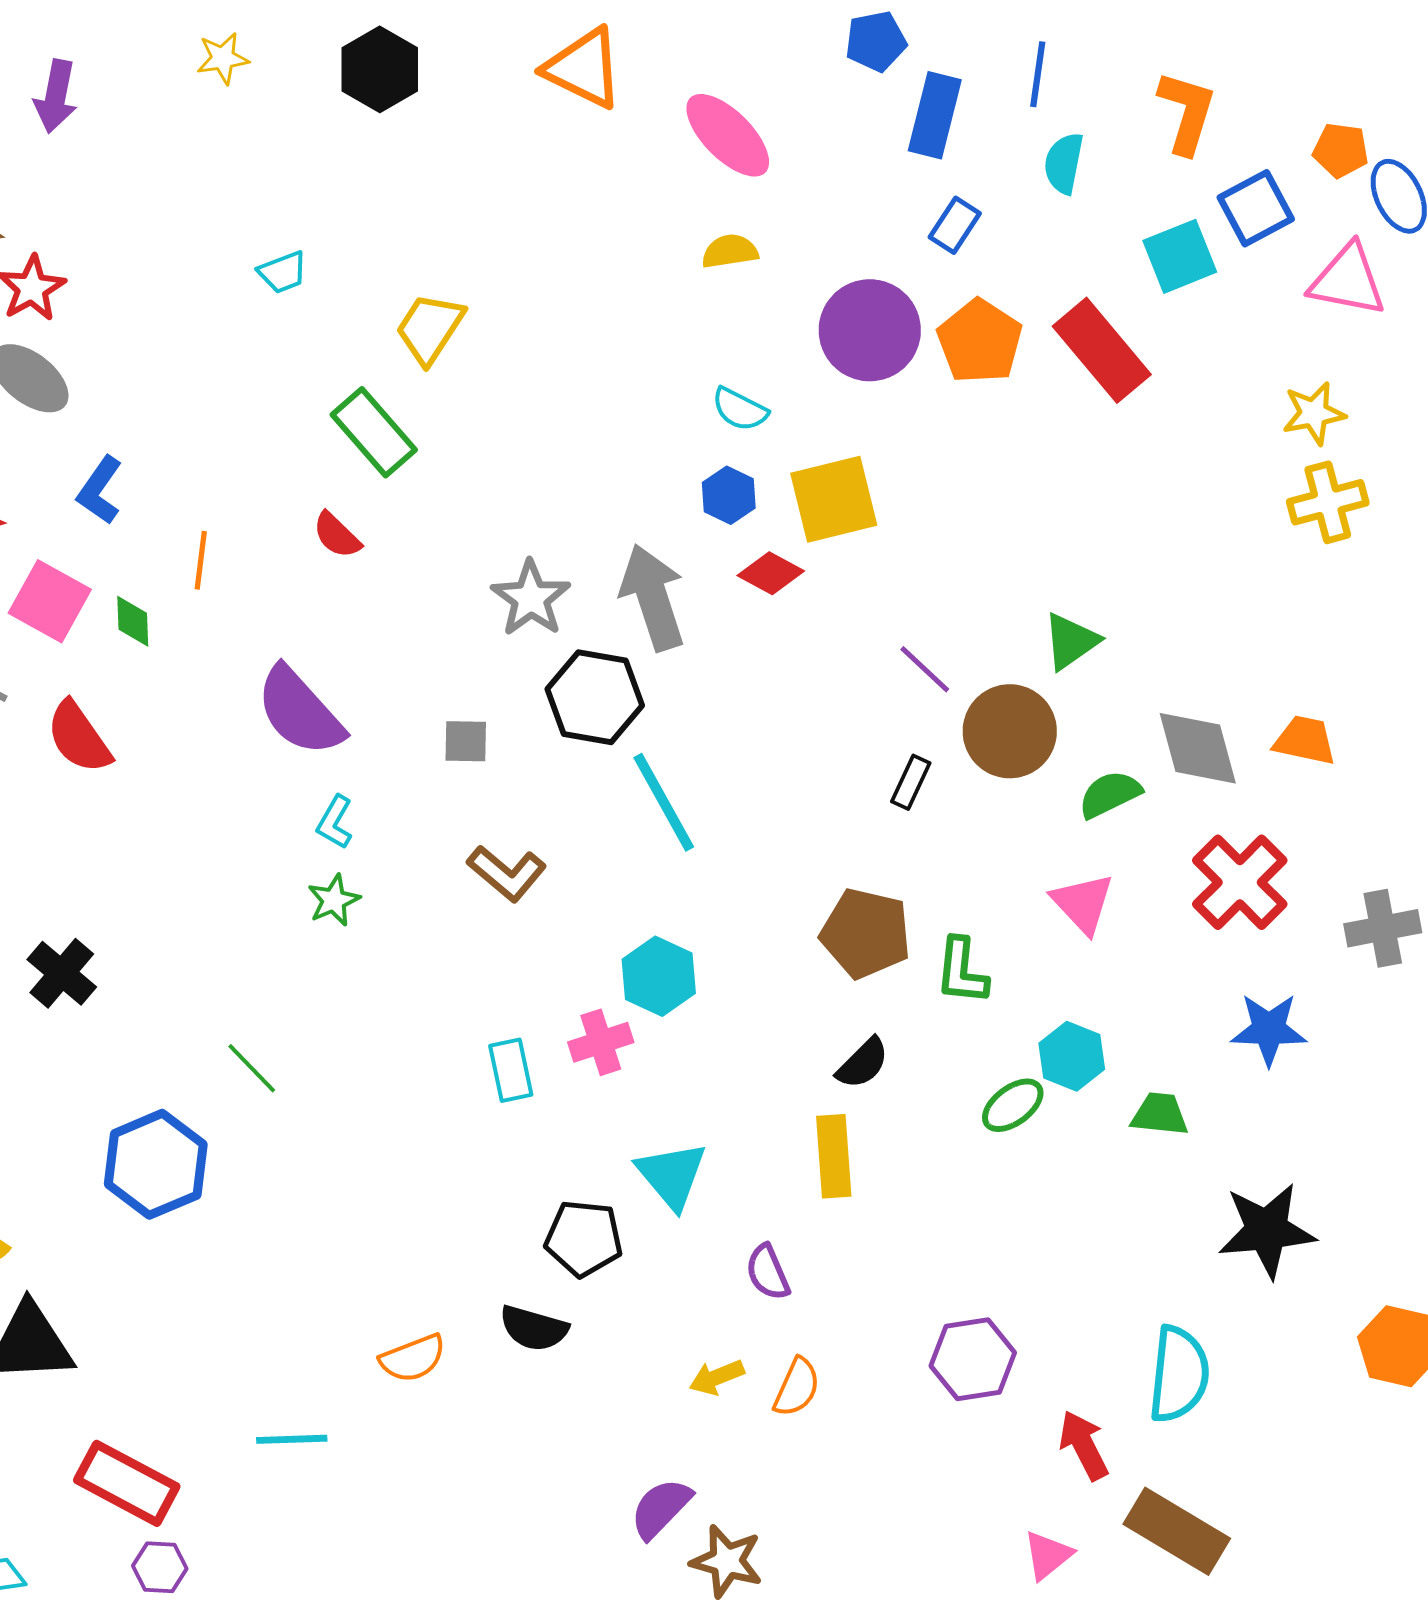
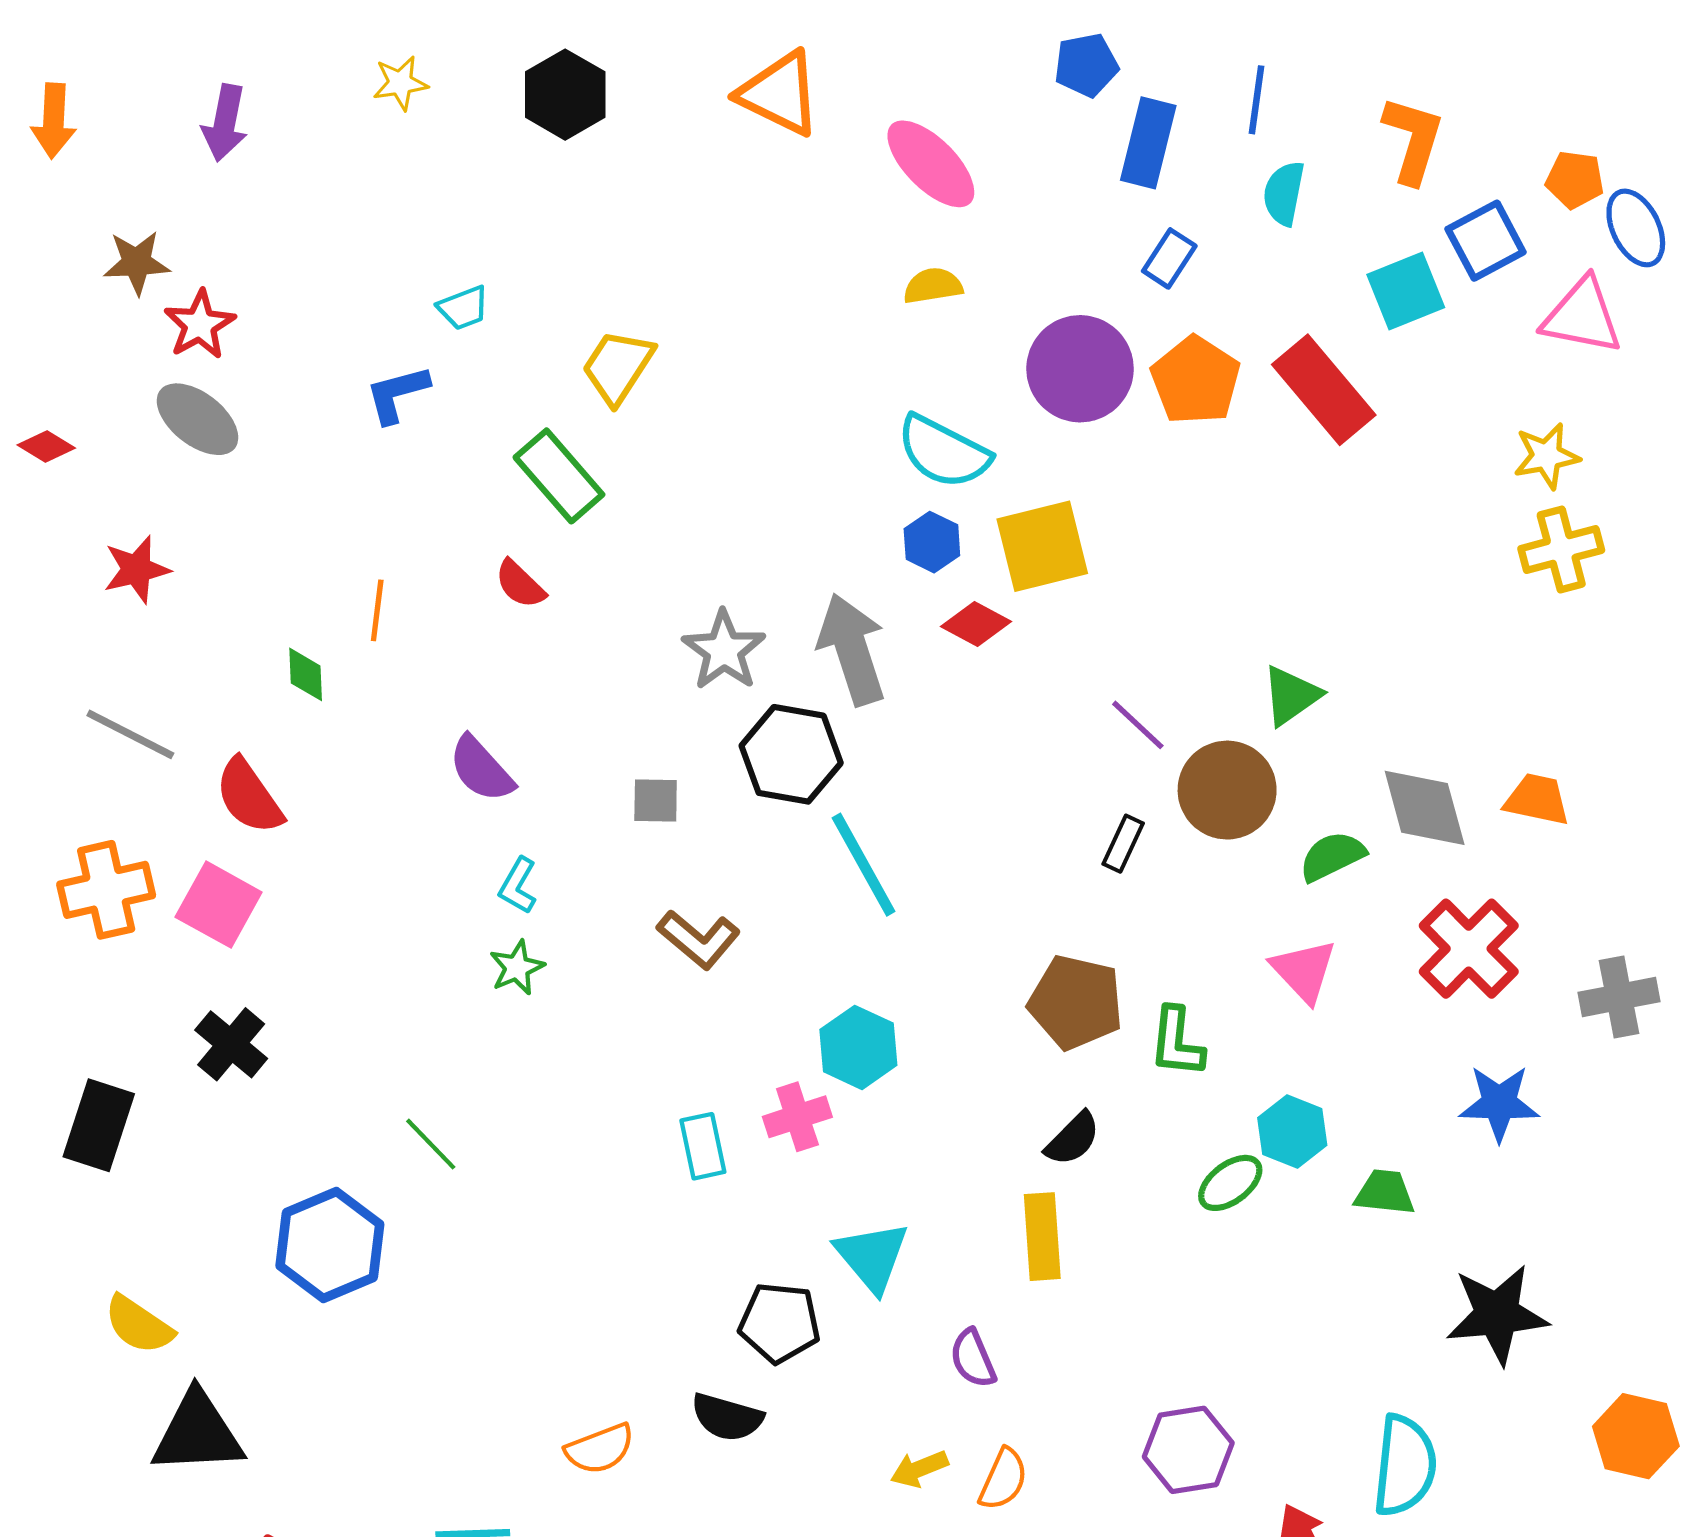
cyan semicircle: (740, 409) -> (943, 452), size x1.6
blue L-shape: (100, 490) -> (397, 394), moved, turned 40
pink square: (50, 601) -> (219, 905), moved
purple semicircle: (300, 711) -> (481, 769), size x0.7

